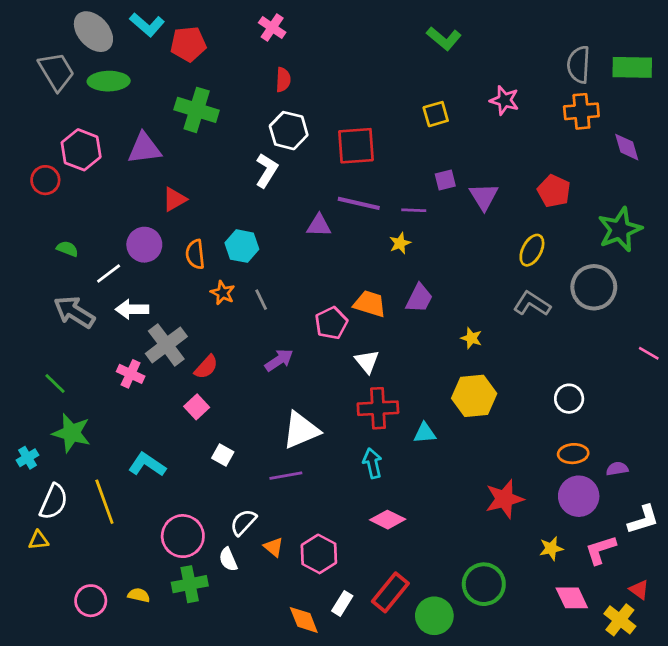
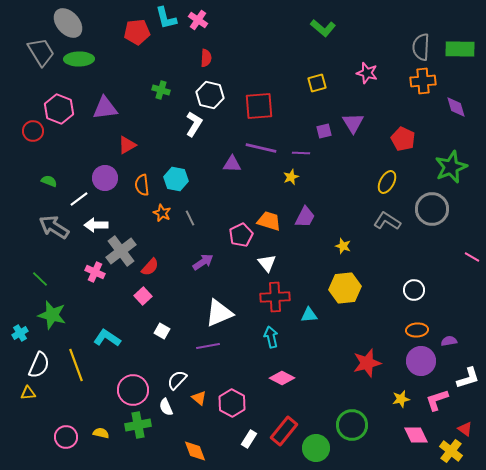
cyan L-shape: (147, 25) -> (166, 18), moved, turned 35
green cross: (197, 110) -> (161, 90), moved, size x0.6
purple triangle: (484, 197) -> (353, 123), moved
orange diamond: (304, 620) -> (195, 451), moved

